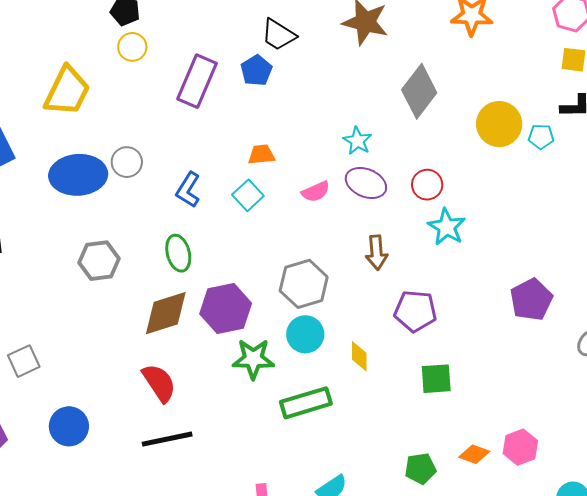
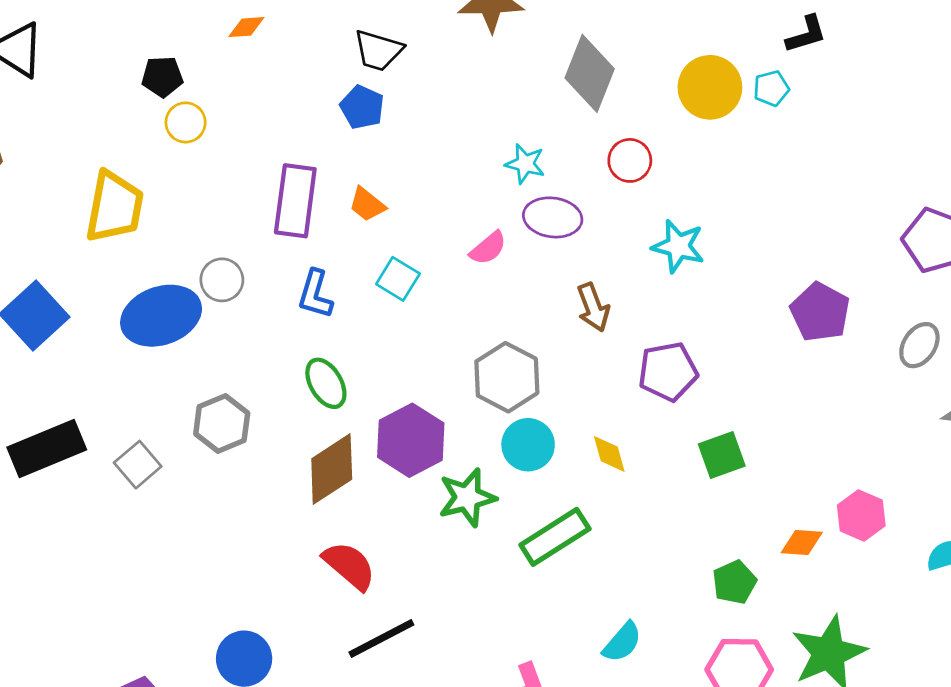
purple rectangle: (197, 81) -> (295, 201), moved
orange trapezoid: (261, 155) -> (367, 204), moved, turned -120
red circle: (427, 185) -> (630, 160), moved
gray square: (24, 361) -> (138, 465), moved

